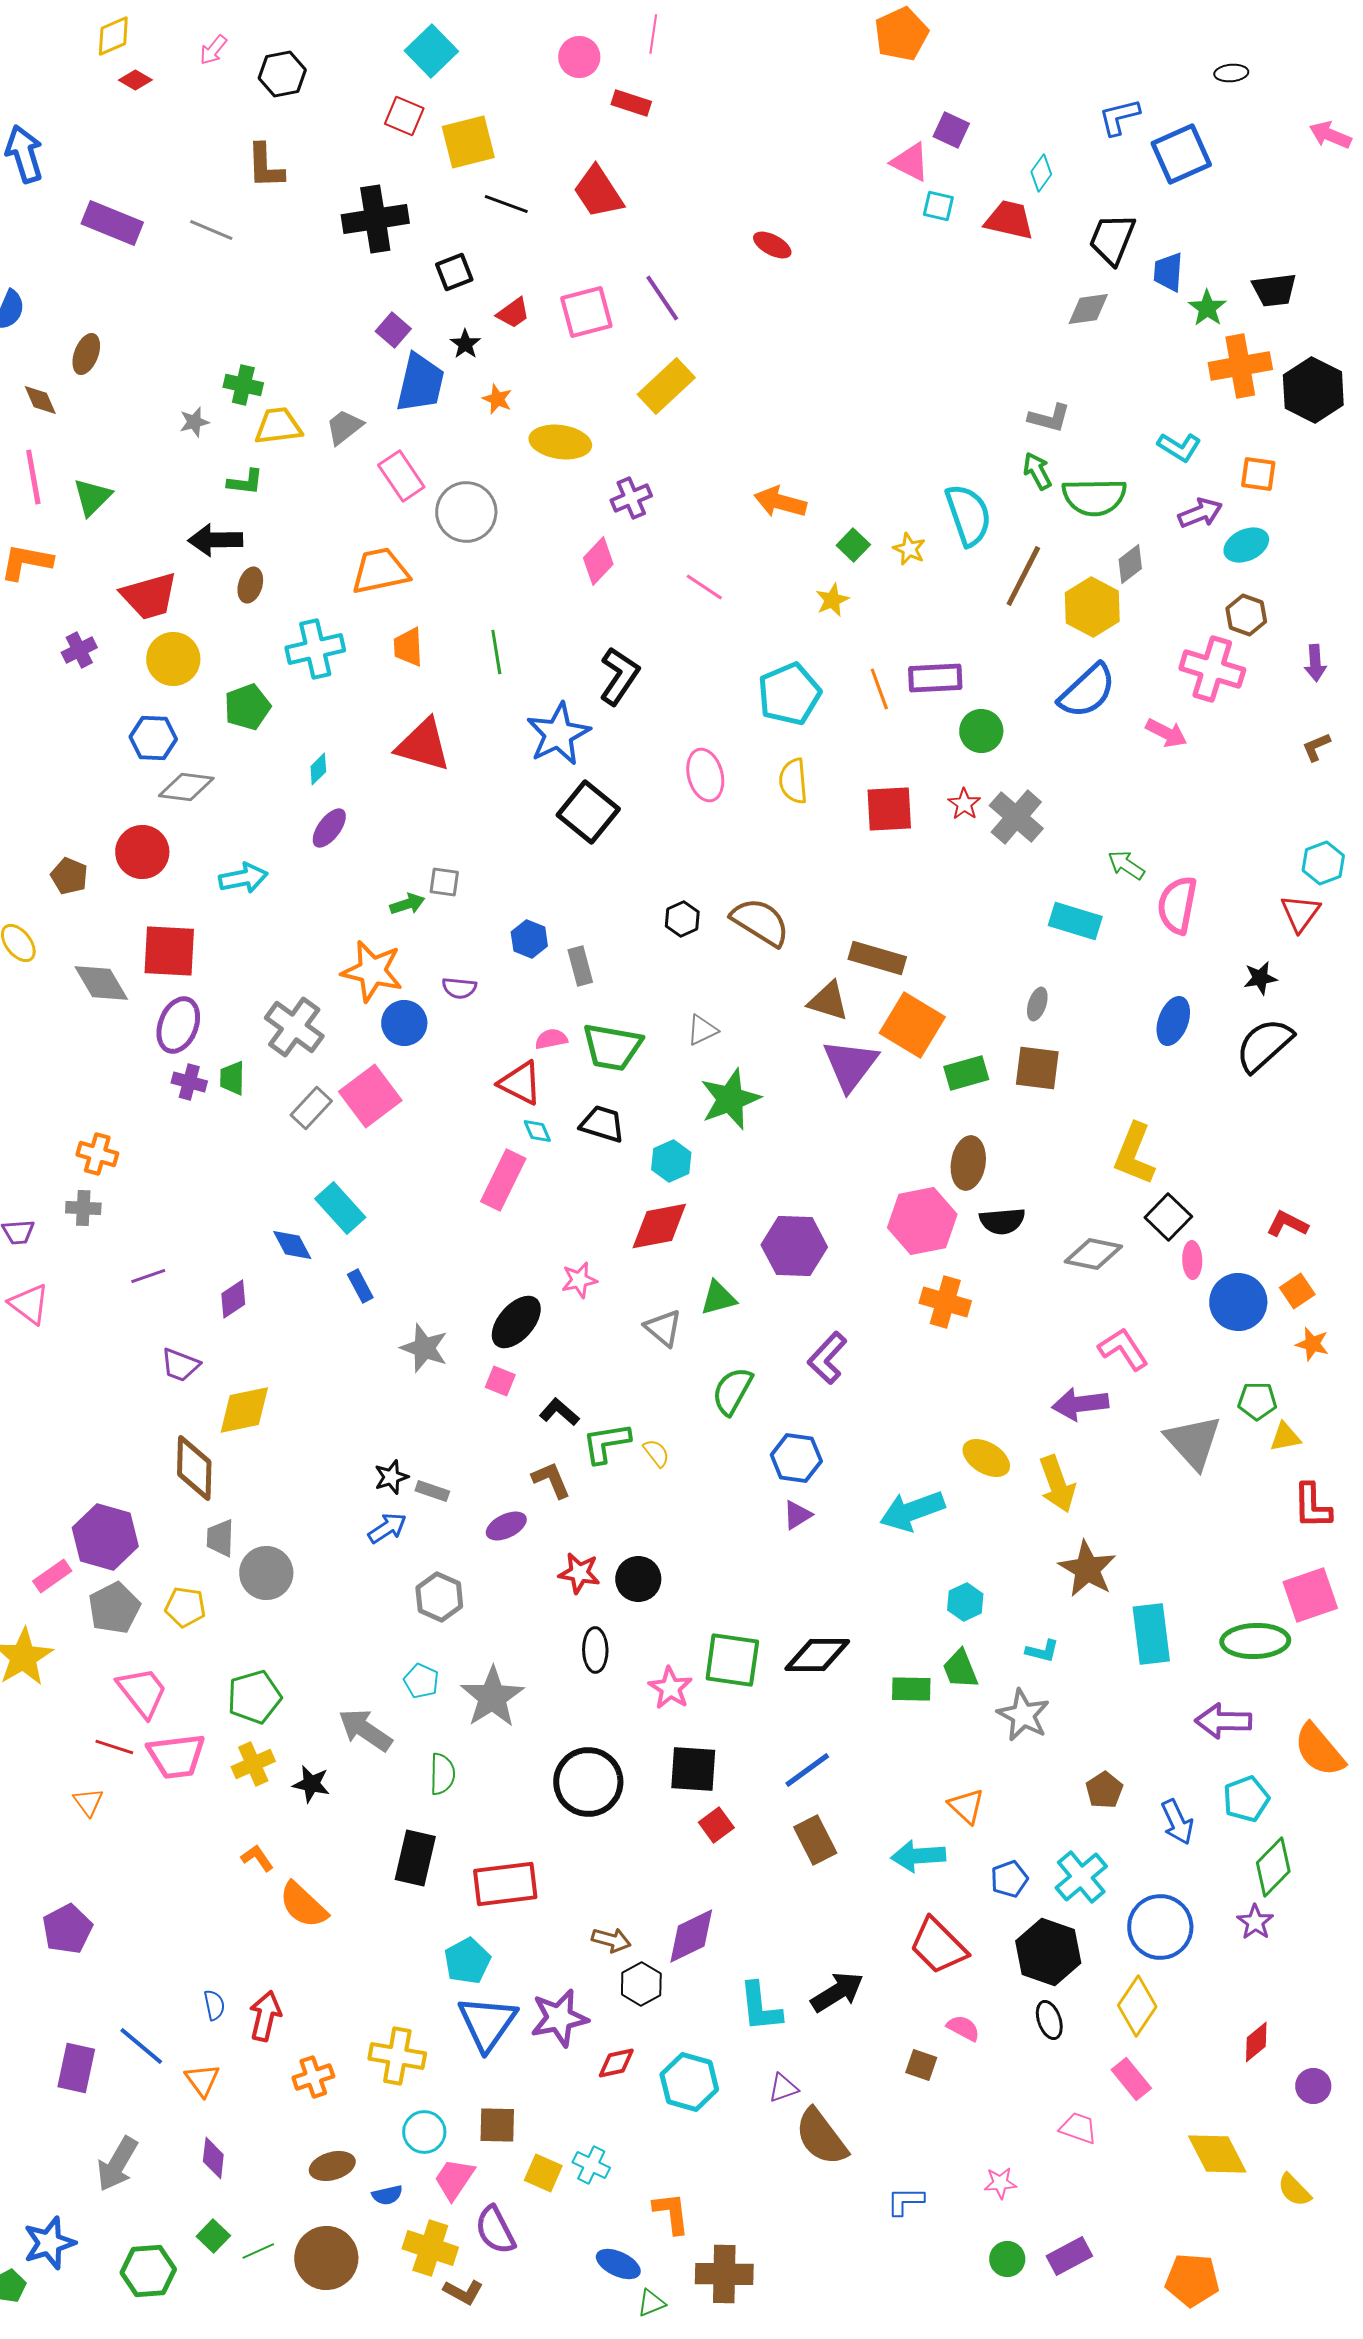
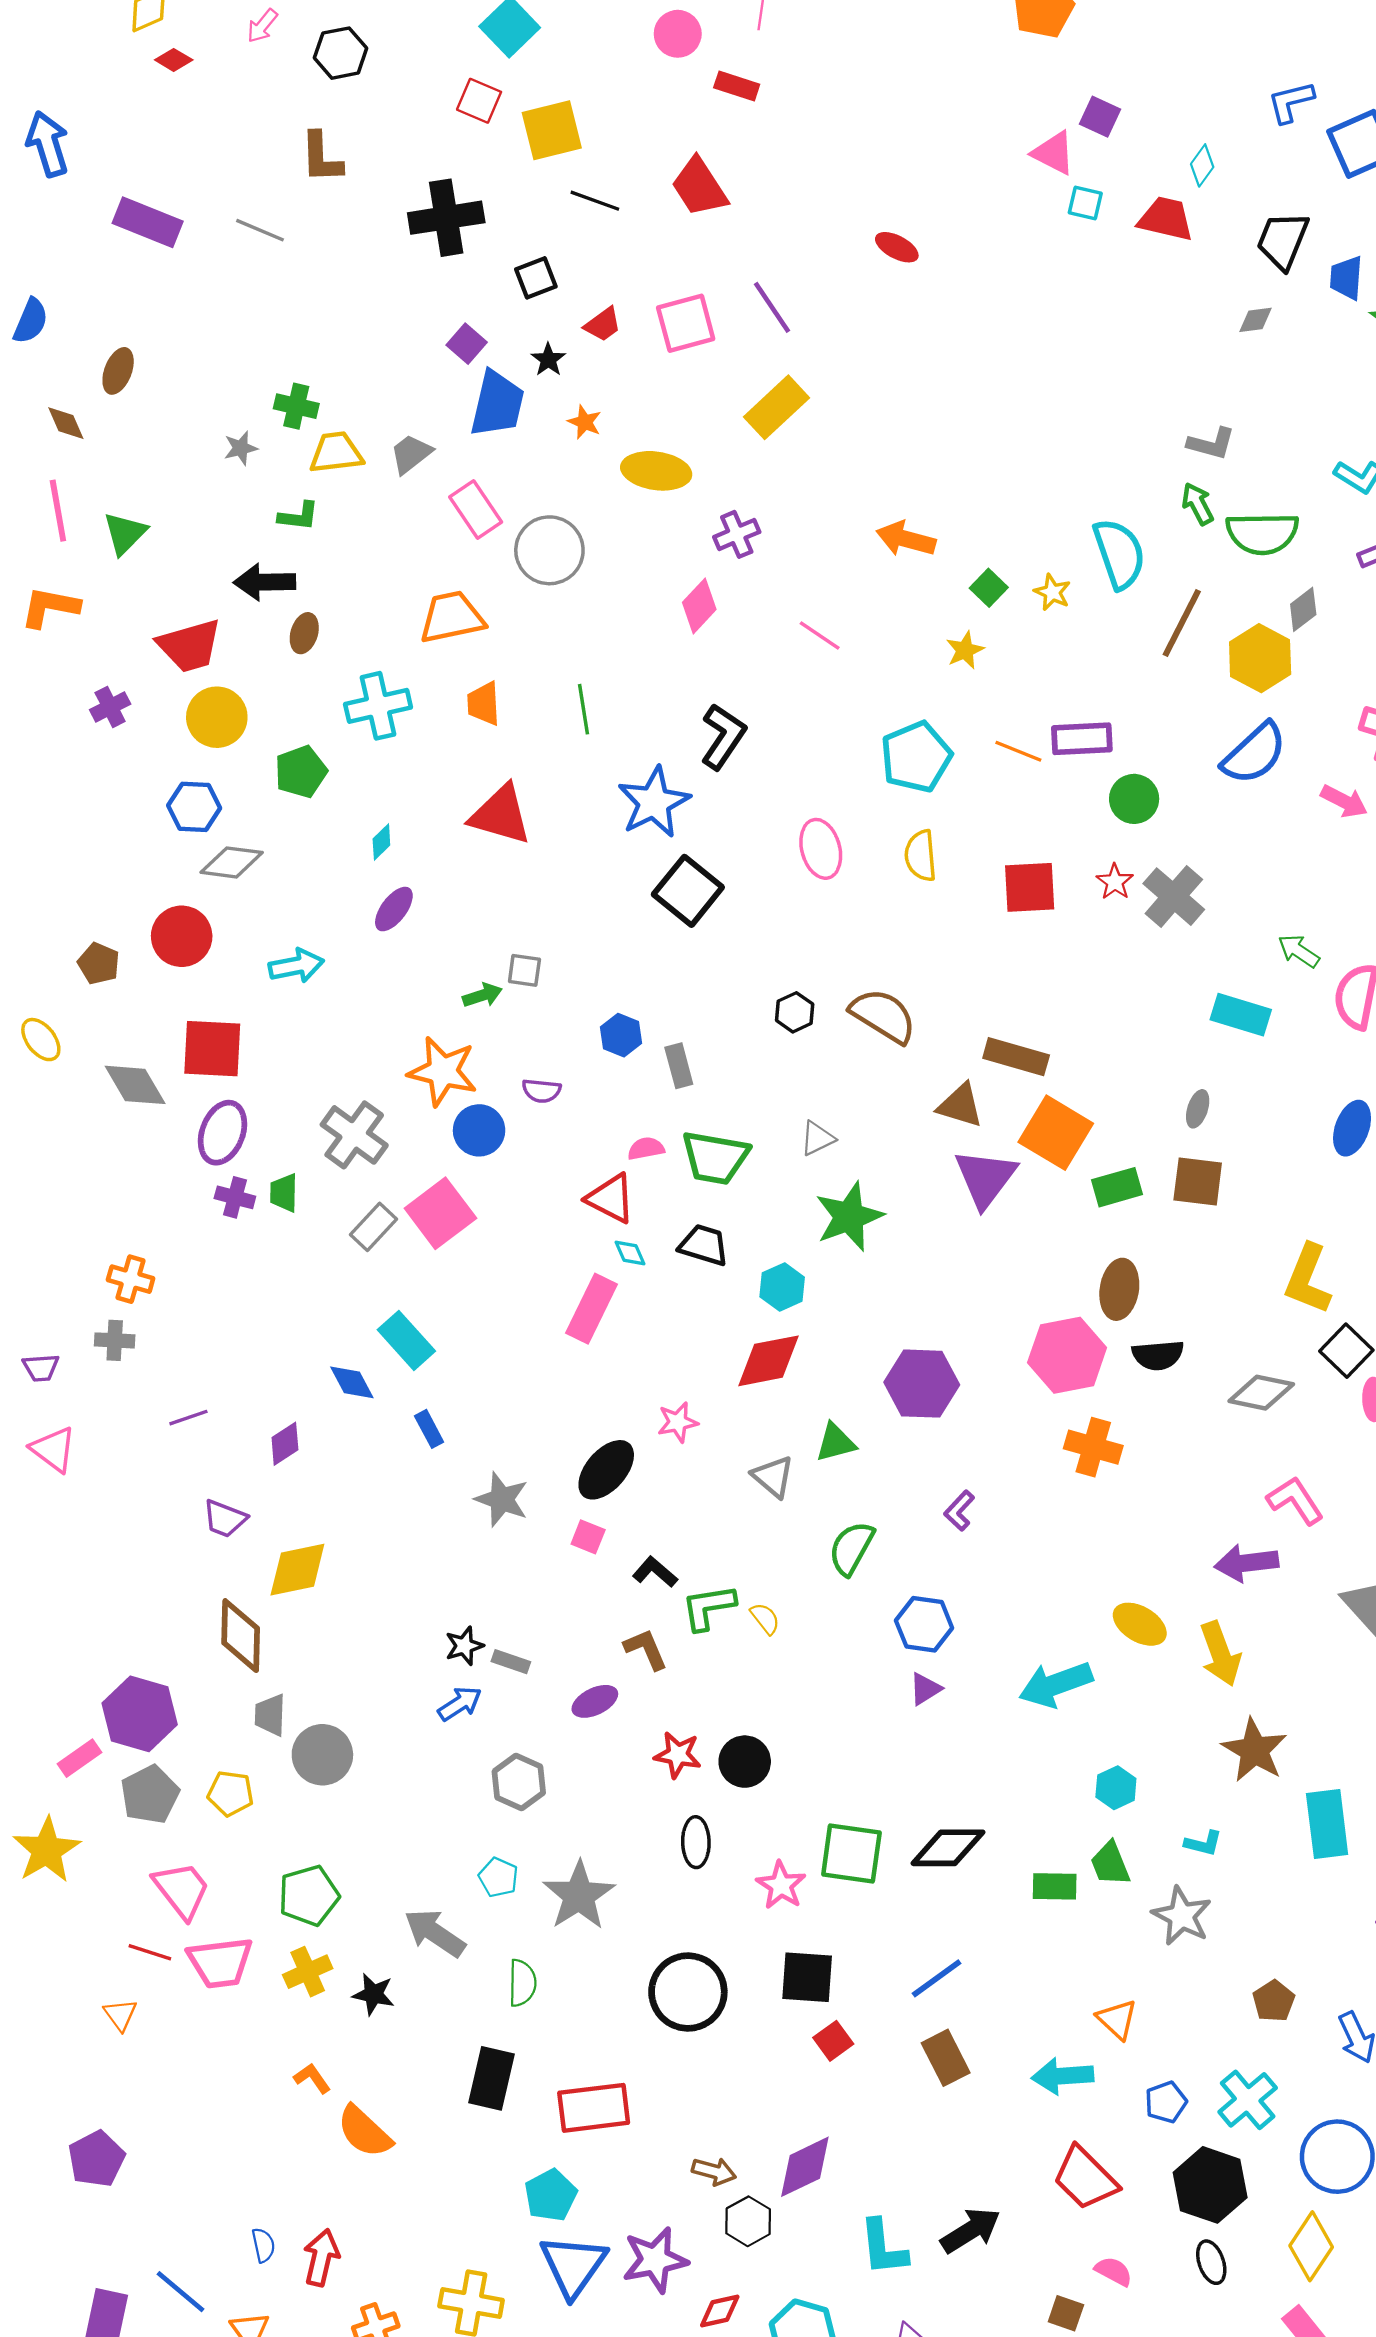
gray diamond: (1088, 309) -> (1256, 320), size x0.7
orange line: (879, 689) -> (1018, 751), turned -48
purple L-shape: (827, 1358) -> (959, 1511), size x0.7

